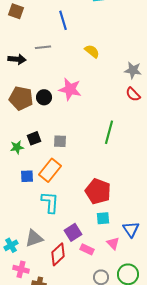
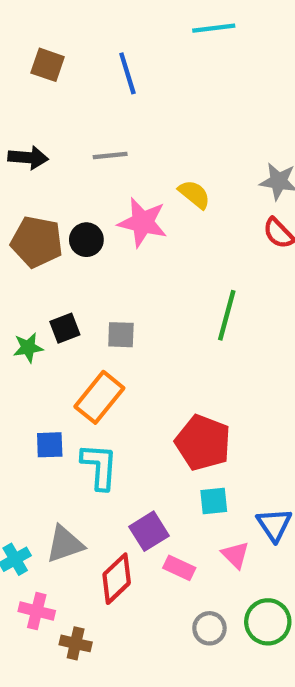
brown square: (16, 11) -> (48, 65), moved
gray line: (43, 47) -> (110, 155), moved
yellow semicircle: (92, 51) -> (194, 194), moved
blue square: (27, 176) -> (50, 445), moved

